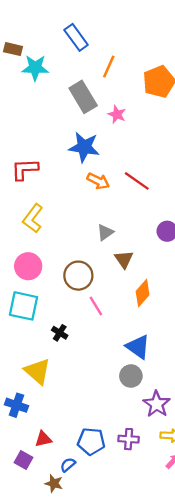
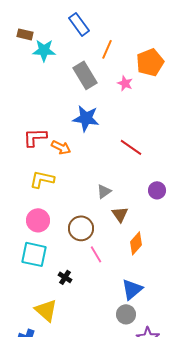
pink star: (117, 114) -> (125, 83), moved
orange arrow: (98, 181) -> (61, 147), moved
yellow L-shape: (33, 218) -> (42, 179), turned 65
blue triangle: (138, 347) -> (132, 289), turned 45

